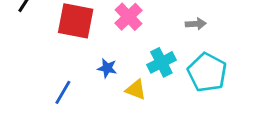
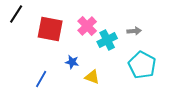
cyan cross: (161, 62) -> (107, 40), moved

